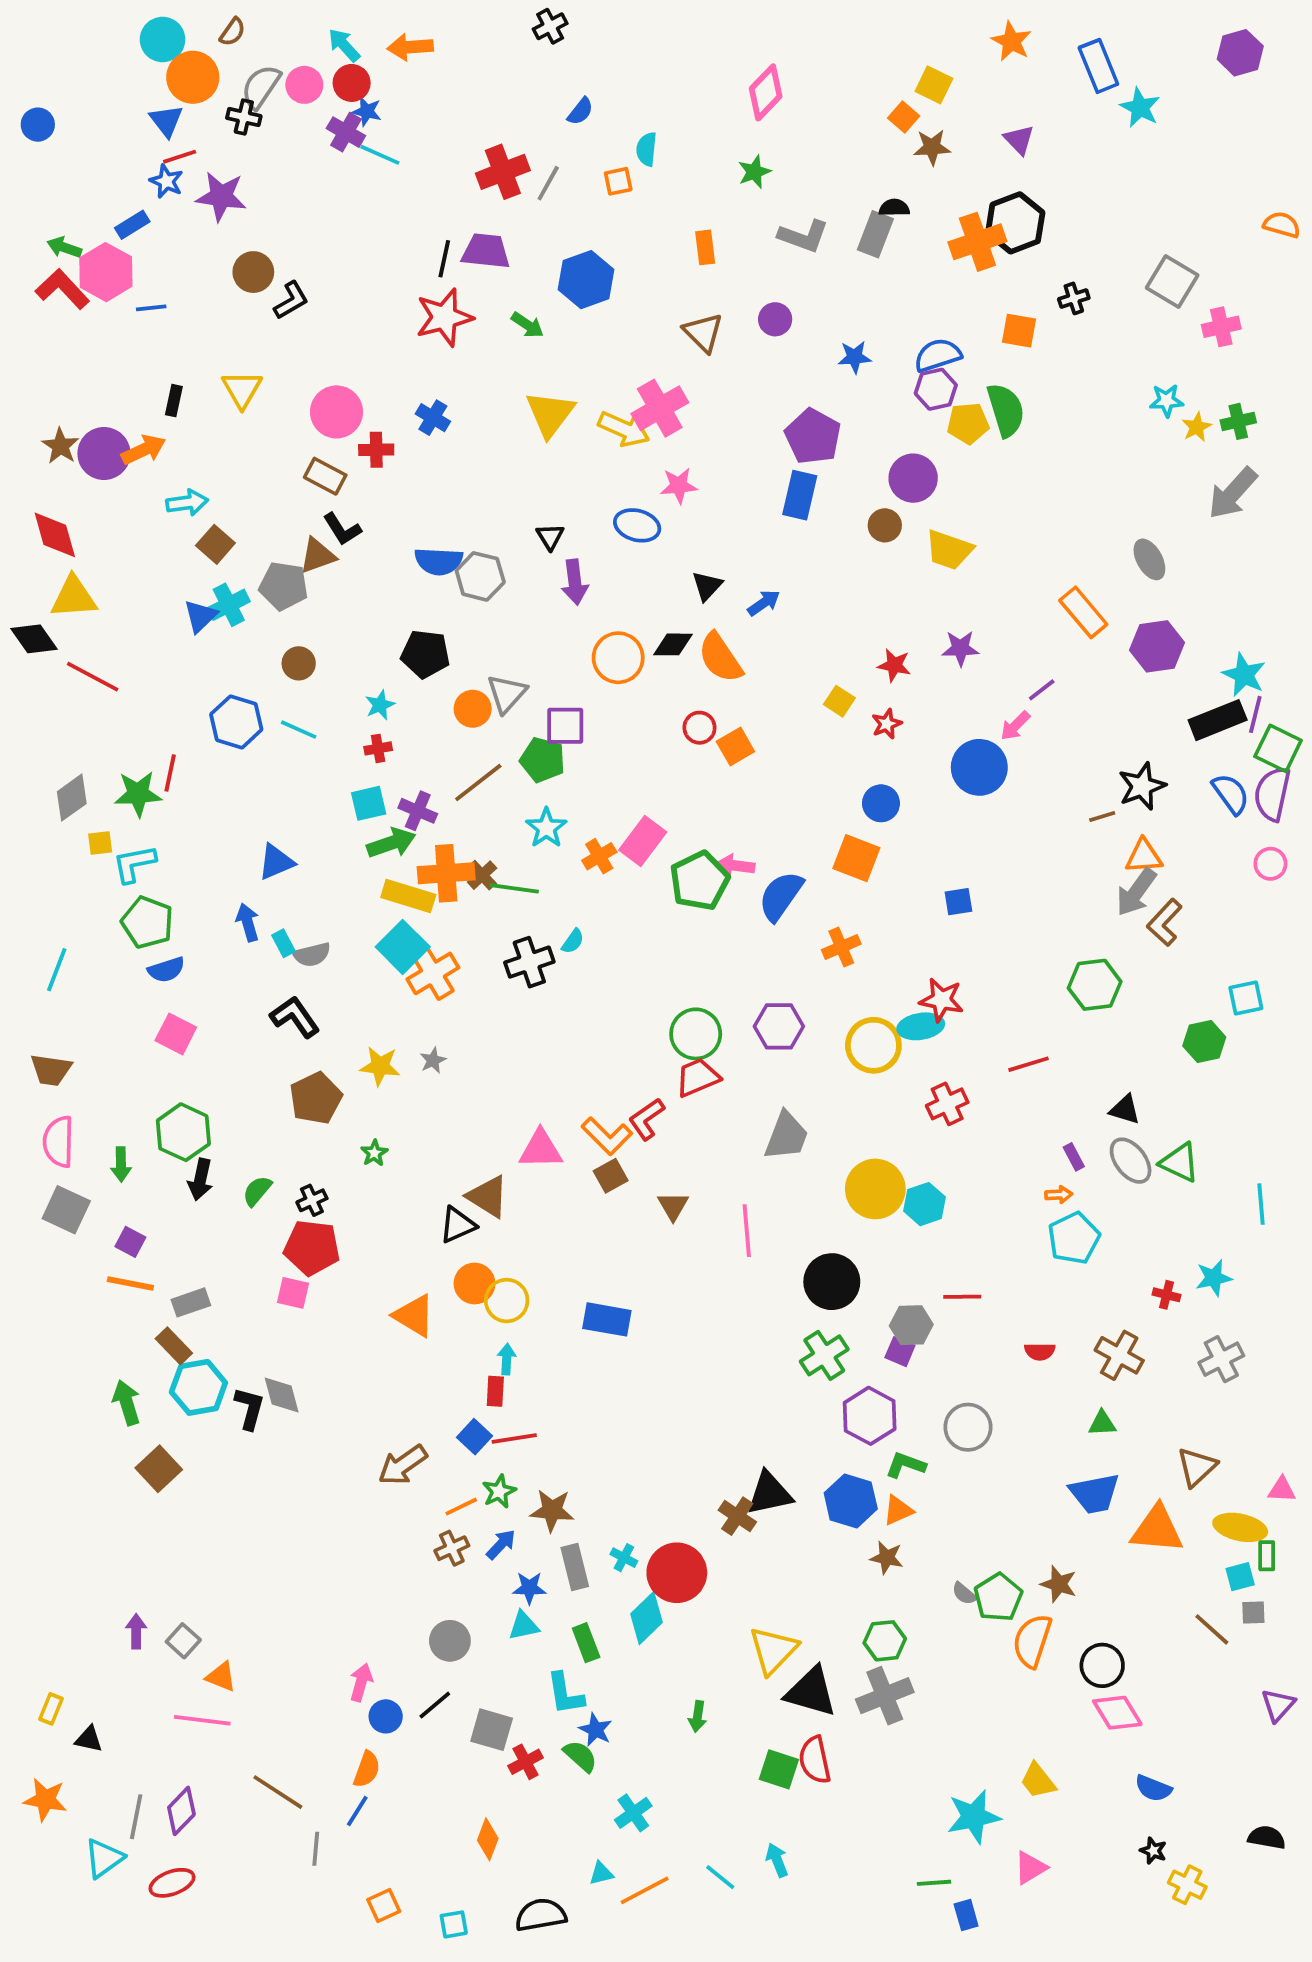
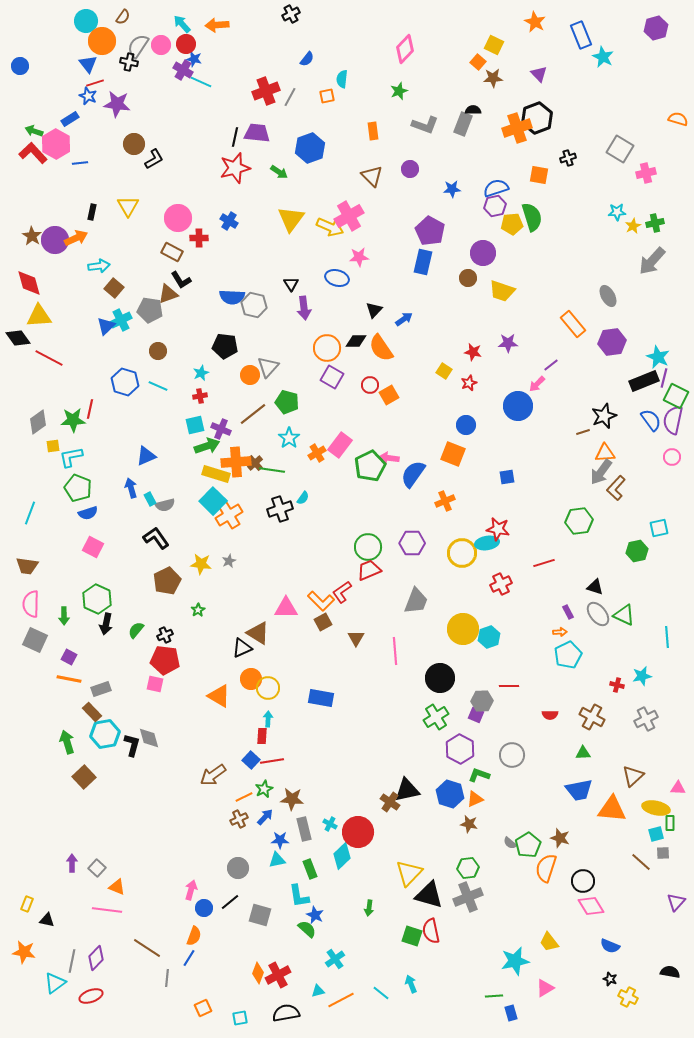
purple square: (565, 726) -> (332, 377), moved, turned 30
red cross: (526, 1762) -> (278, 975), moved, size x1.4

